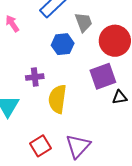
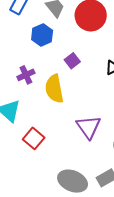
purple square: (103, 76) -> (72, 61), moved, size x0.6
red square: (40, 146) -> (34, 138), moved

